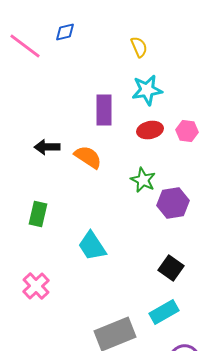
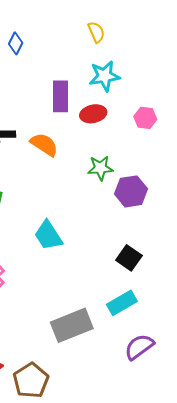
blue diamond: (65, 32) -> (16, 43), moved, turned -50
red ellipse: (150, 130) -> (93, 114), moved
green star: (143, 180) -> (100, 168), turned -30

